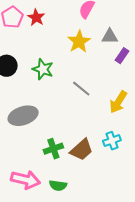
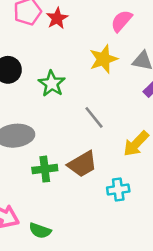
green cross: (53, 149) -> (45, 169), moved
brown trapezoid: (82, 150) -> (82, 164), moved

